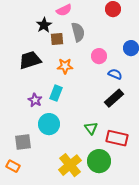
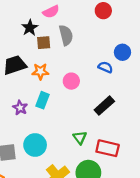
pink circle: (99, 56) -> (71, 81), moved
orange star: (65, 66) -> (40, 71), moved
blue semicircle: (115, 74) -> (105, 67), moved
cyan circle: (49, 124) -> (35, 145), moved

